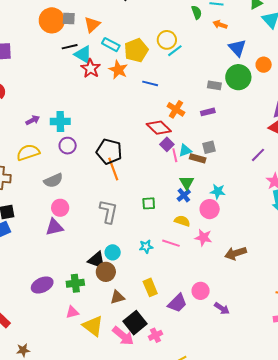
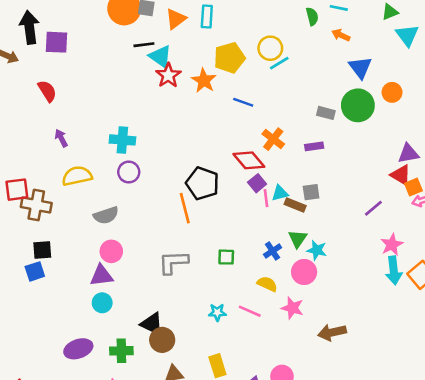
cyan rectangle: (111, 45) -> (207, 17), moved, turned 60
purple arrow: (33, 120) -> (61, 138), moved, turned -96
black pentagon: (109, 151) -> (202, 183), moved
green triangle: (187, 183) -> (298, 239), moved
gray L-shape: (109, 211) -> (173, 262), turned -110
cyan circle: (113, 252) -> (102, 303), moved

